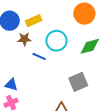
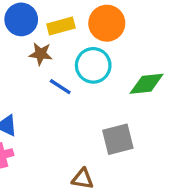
orange circle: (84, 14) -> (107, 23), moved

